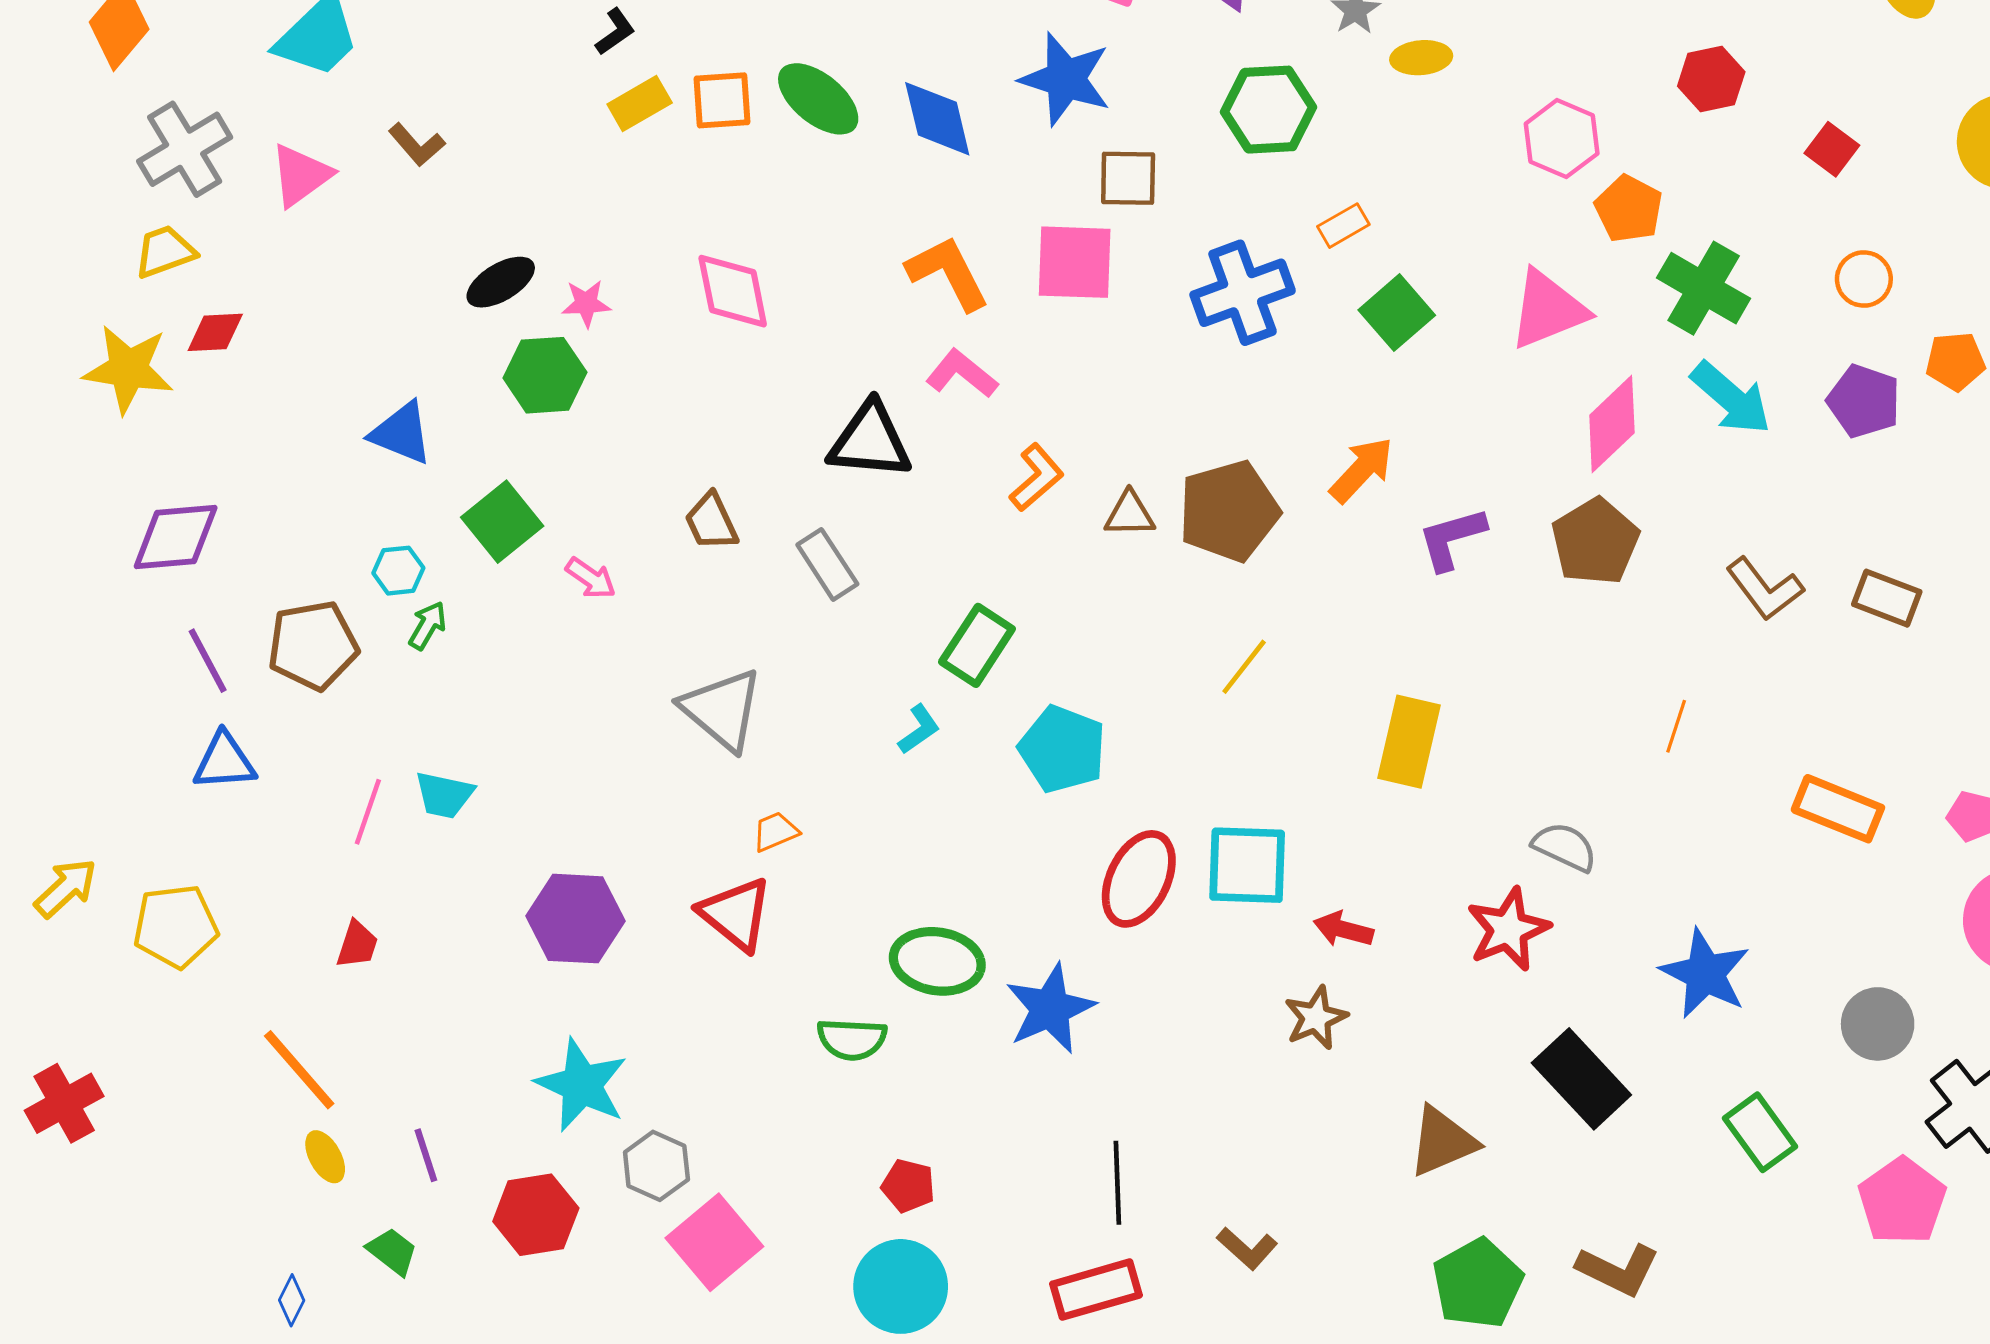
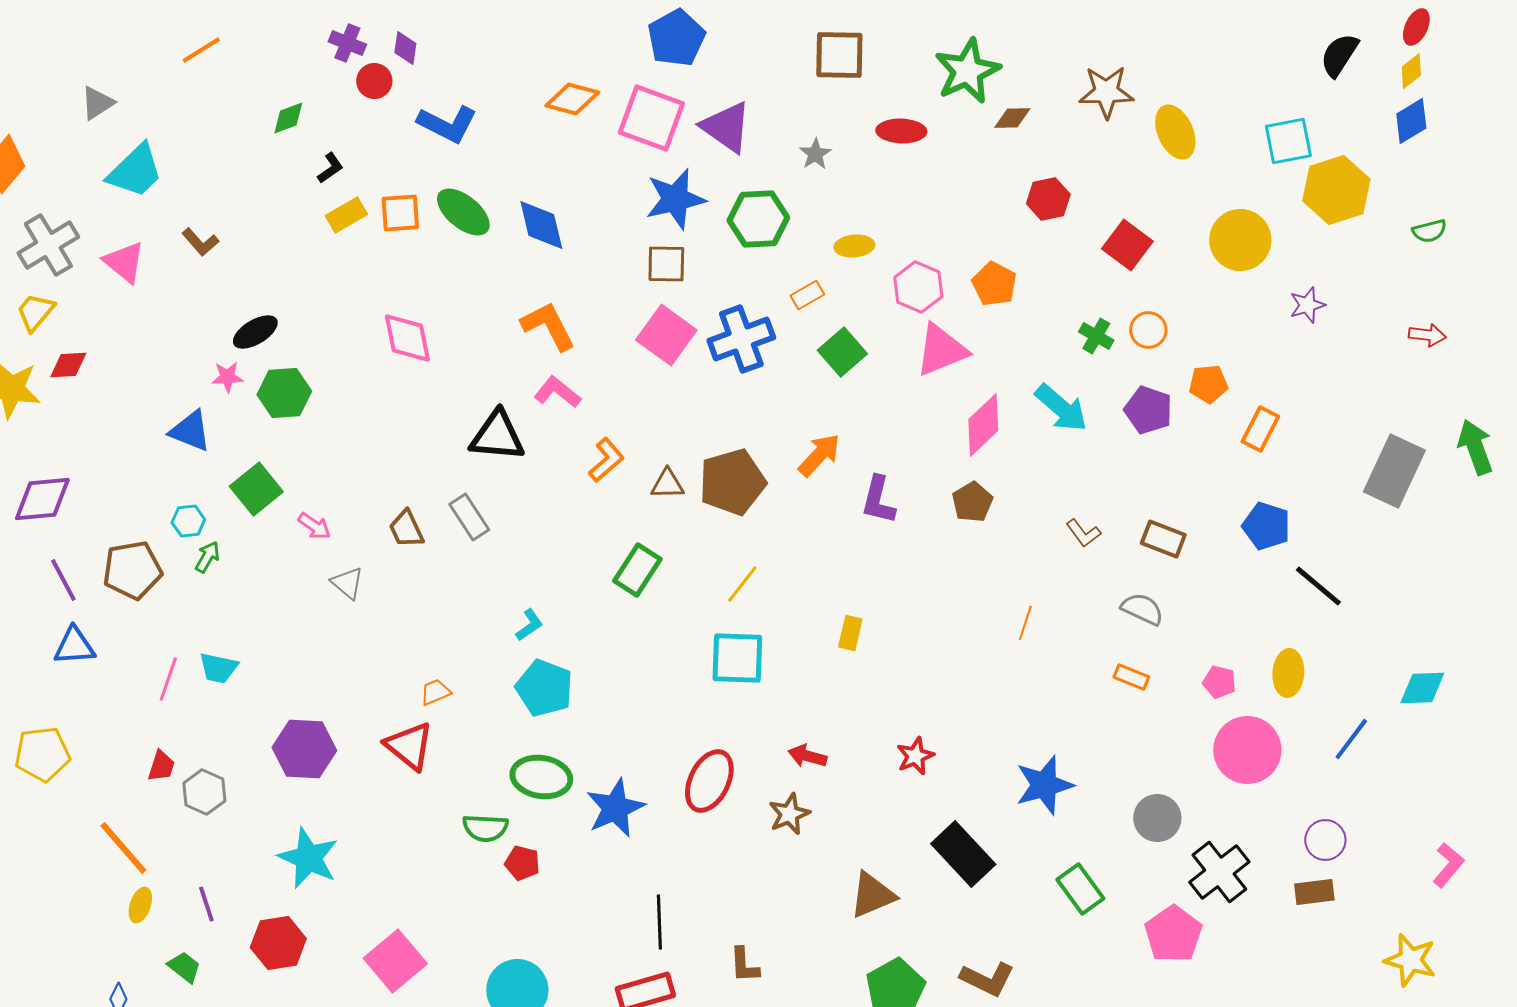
yellow ellipse: (1421, 58) -> (854, 246), moved
blue star: (1065, 79) -> (675, 199), moved, turned -30
pink hexagon: (1562, 139) -> (918, 287), moved
red square: (1832, 149) -> (1127, 245), size x1.4
pink triangle: (301, 175) -> (124, 262), turned -45
yellow trapezoid: (165, 252) -> (35, 312), turned -30
pink square: (1075, 262) -> (666, 335), moved, turned 34
green cross: (1704, 288) -> (1096, 336), moved, size x0.6
pink star: (586, 303) -> (227, 377), moved
brown trapezoid: (711, 522) -> (406, 529), moved
purple L-shape: (1452, 539) -> (878, 500), turned -60
brown pentagon: (1595, 542) -> (972, 502), size x0.7
brown L-shape: (1765, 589) -> (1083, 533), size x0.7
green rectangle: (977, 645) -> (637, 570), moved
gray triangle: (722, 709) -> (347, 583), moved, size x0.6
yellow rectangle: (1409, 742) -> (850, 633), size x0.6
cyan pentagon: (1062, 749) -> (544, 688), moved
orange rectangle: (1838, 809) -> (1131, 677), size x0.6
gray semicircle: (1565, 847) -> (1142, 609), moved
cyan square: (1247, 865) -> (737, 658), moved
red ellipse: (1139, 879) -> (709, 781), moved
red star: (1508, 929) -> (915, 756), size x0.7
blue star: (1705, 974) -> (1044, 785), turned 30
yellow ellipse: (325, 1157) -> (140, 905), turned 48
gray hexagon: (656, 1166) -> (204, 792), moved
red pentagon: (908, 1186) -> (522, 863), moved
brown L-shape: (1247, 1248) -> (744, 965), turned 45

